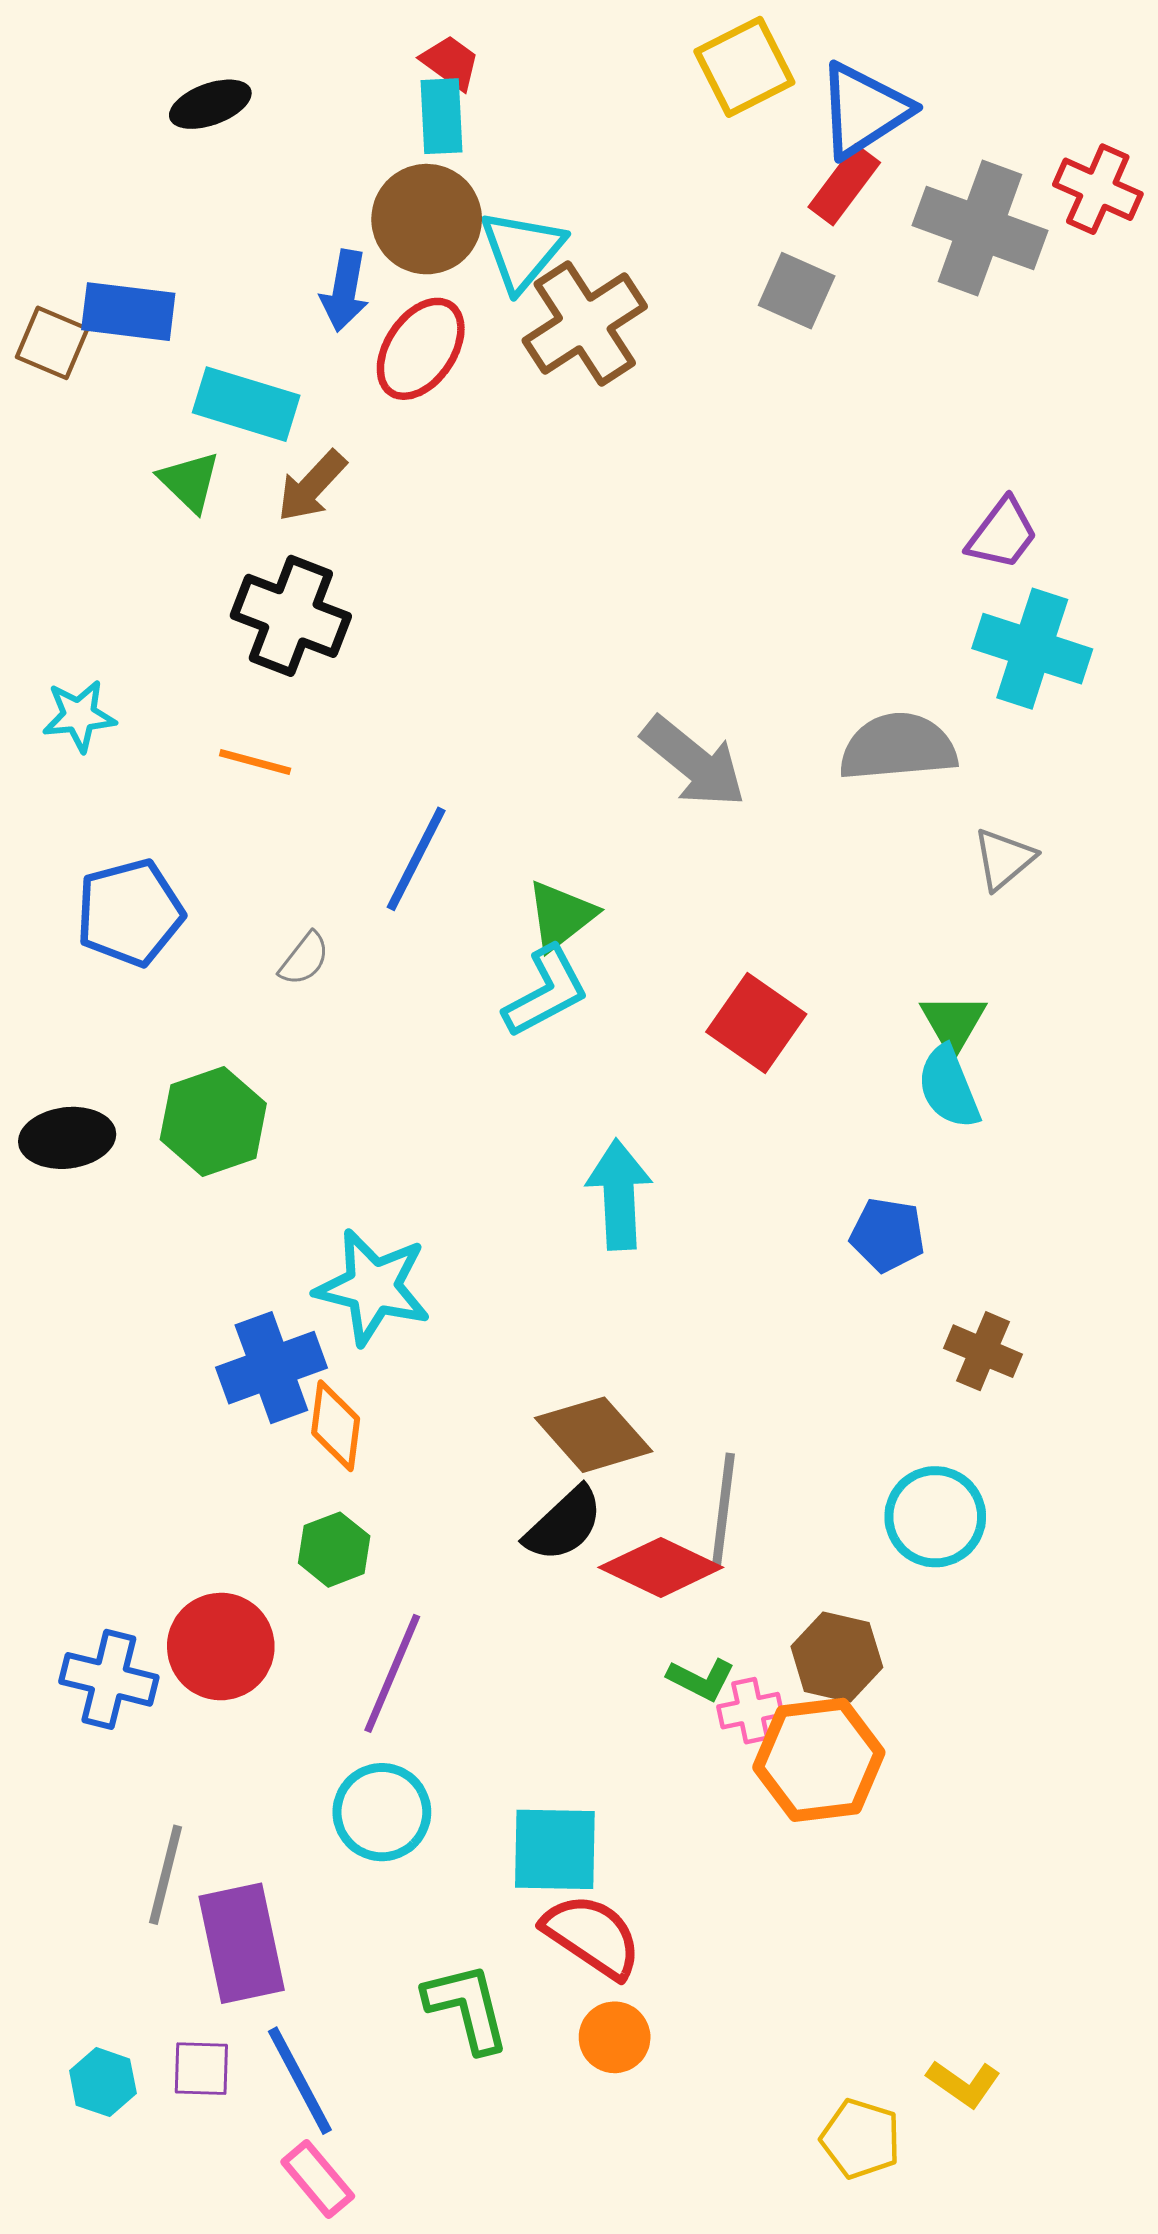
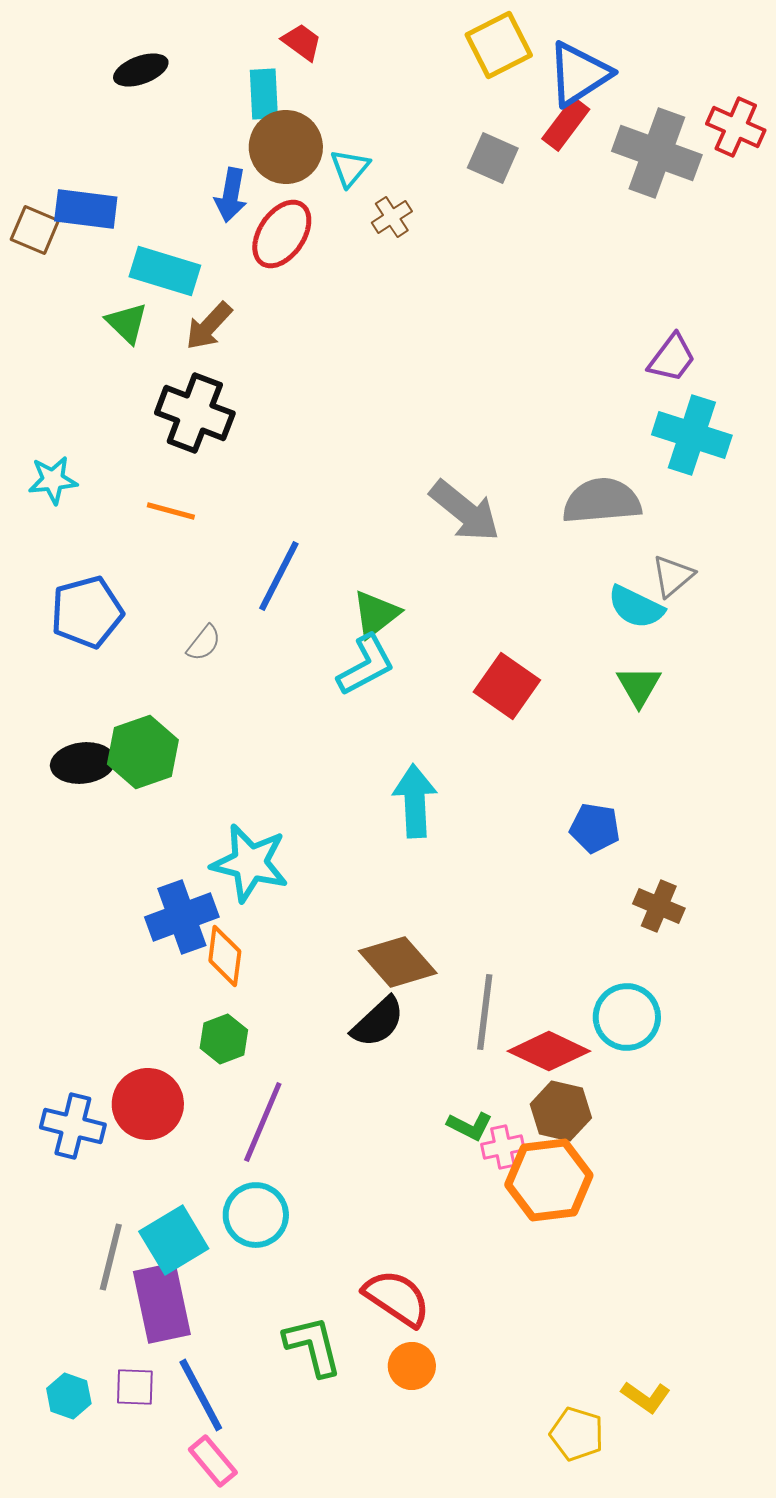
cyan rectangle: (442, 116) -> (264, 94), moved
cyan triangle: (522, 250) -> (350, 168), size x0.7
gray square: (797, 291) -> (493, 158), moved
brown cross: (585, 323) -> (392, 217), size x0.5
cyan semicircle: (949, 1087) -> (636, 607), moved, turned -42
black ellipse: (67, 1138) -> (83, 763), moved
red diamond: (661, 1567) -> (549, 1051), moved
cyan square: (555, 1849) -> (174, 1240), moved, turned -32

